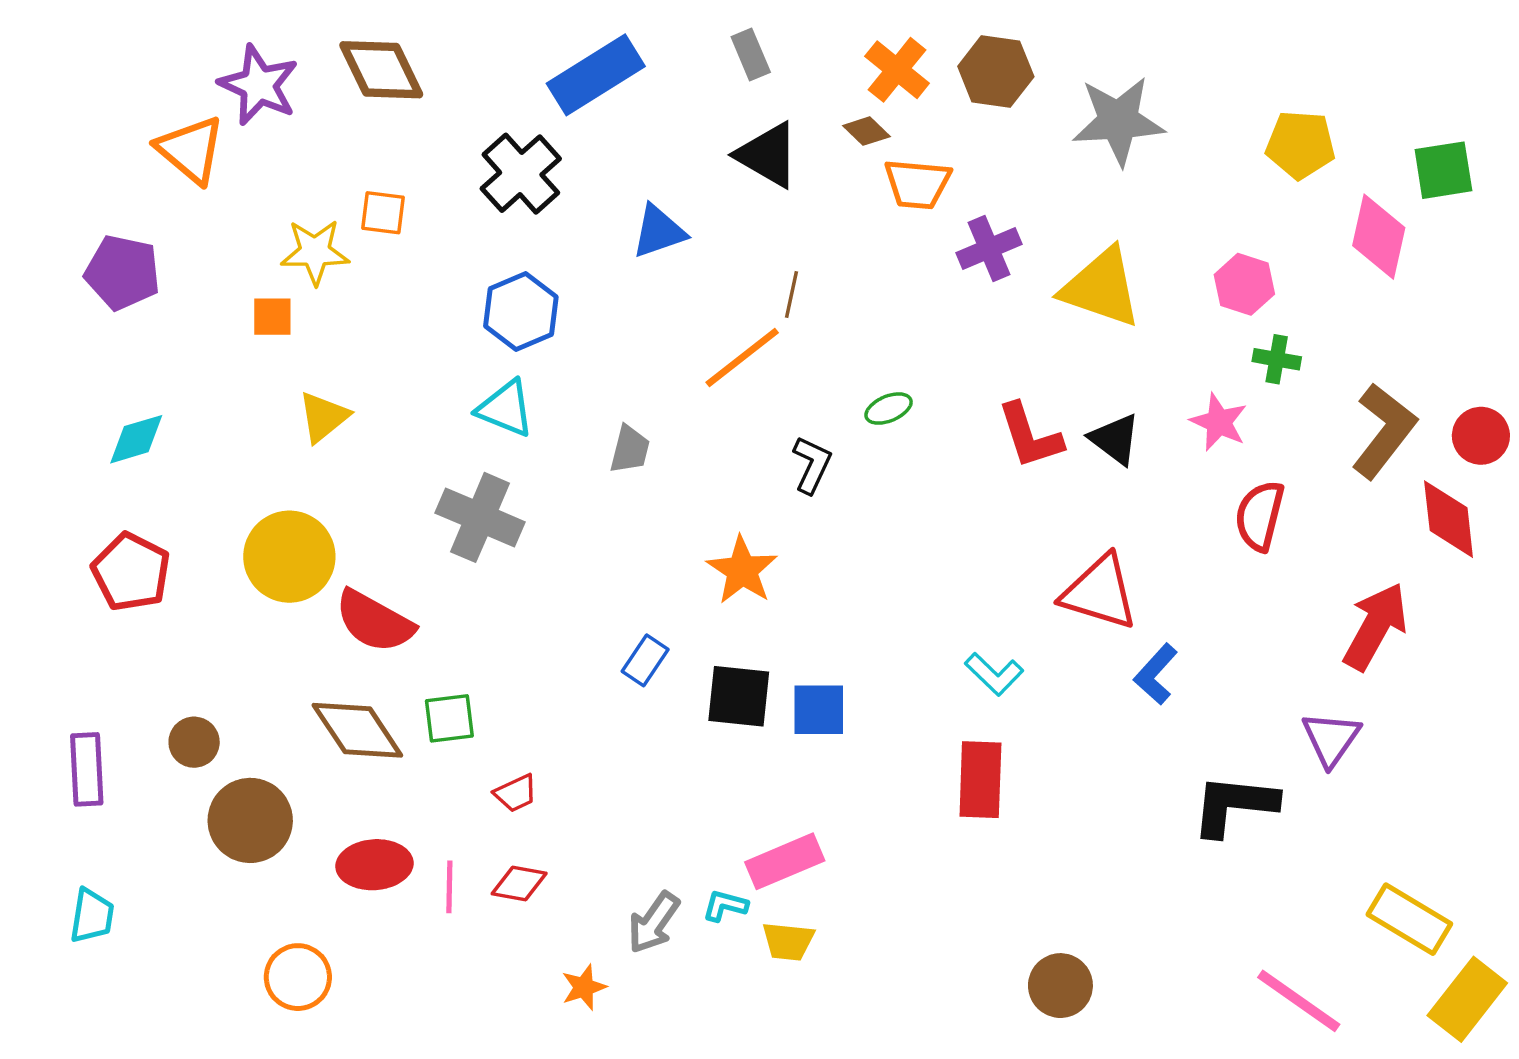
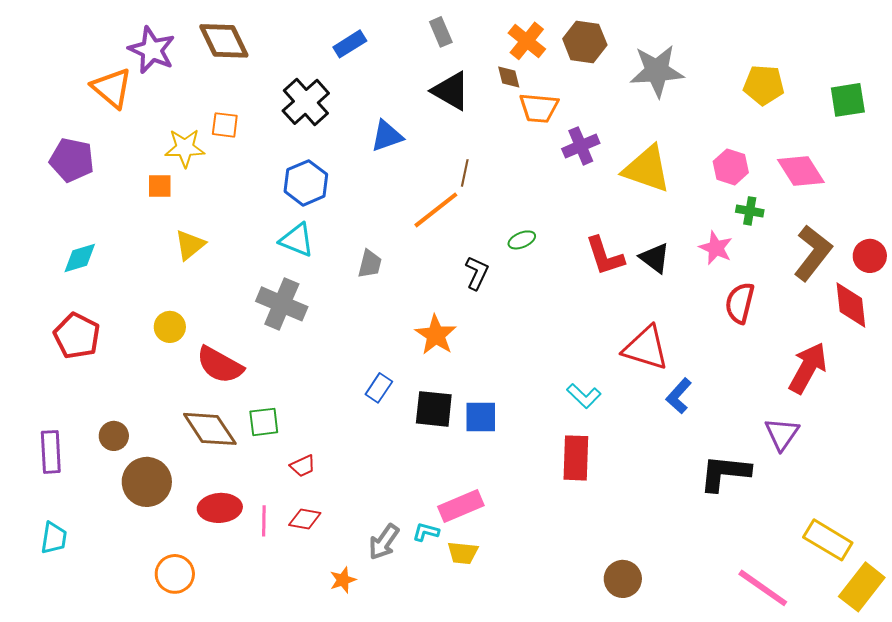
blue rectangle: (596, 75) -> (350, 44), size x0.6
brown diamond: (866, 131) -> (509, 77), turned 32
pink diamond: (1379, 237) -> (801, 171), moved, turned -45
yellow circle: (289, 557) -> (170, 327), size x0.6

